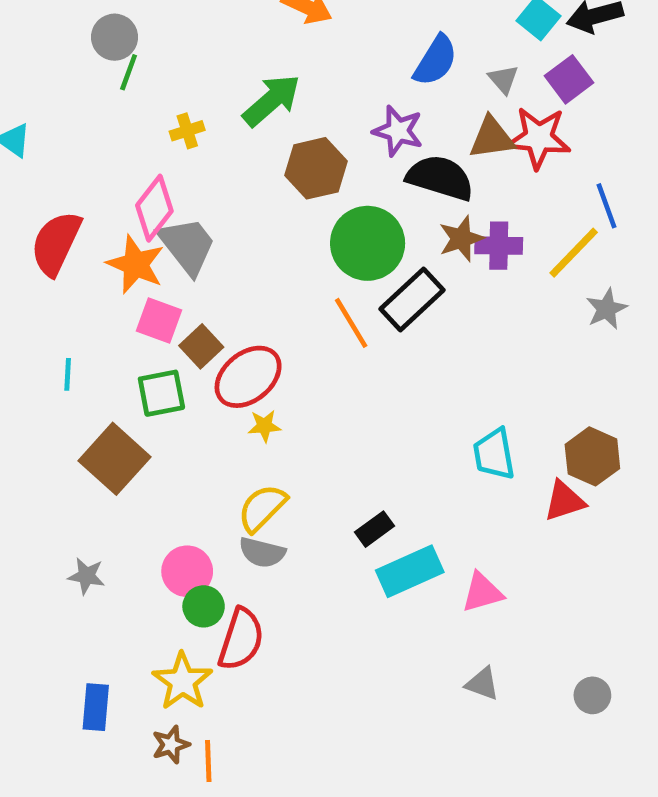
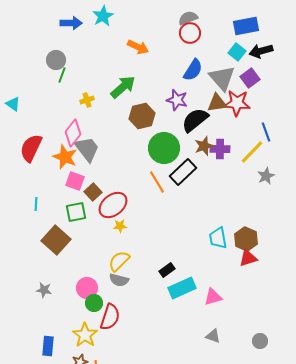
gray triangle: (503, 79) -> (222, 78), size x2.0
black semicircle: (440, 178) -> (195, 120), turned -56
brown hexagon: (592, 456) -> (246, 239), moved

